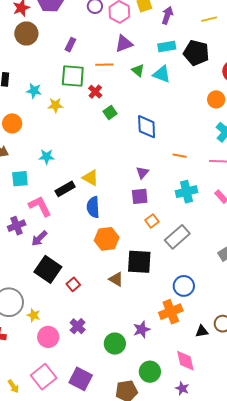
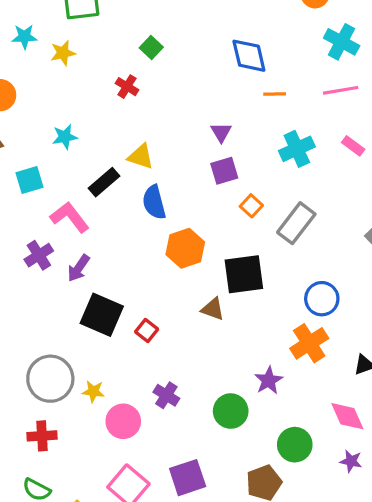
red cross: (95, 92) -> (127, 87), moved
blue diamond: (147, 127) -> (249, 56), moved
purple square: (81, 379) -> (188, 478), turned -35

